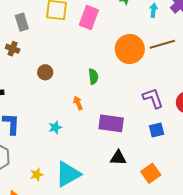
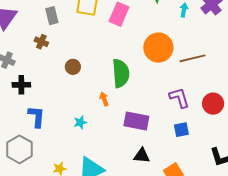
brown line: (162, 44) -> (193, 58), moved
green semicircle: (93, 76) -> (121, 73), size x1.8

